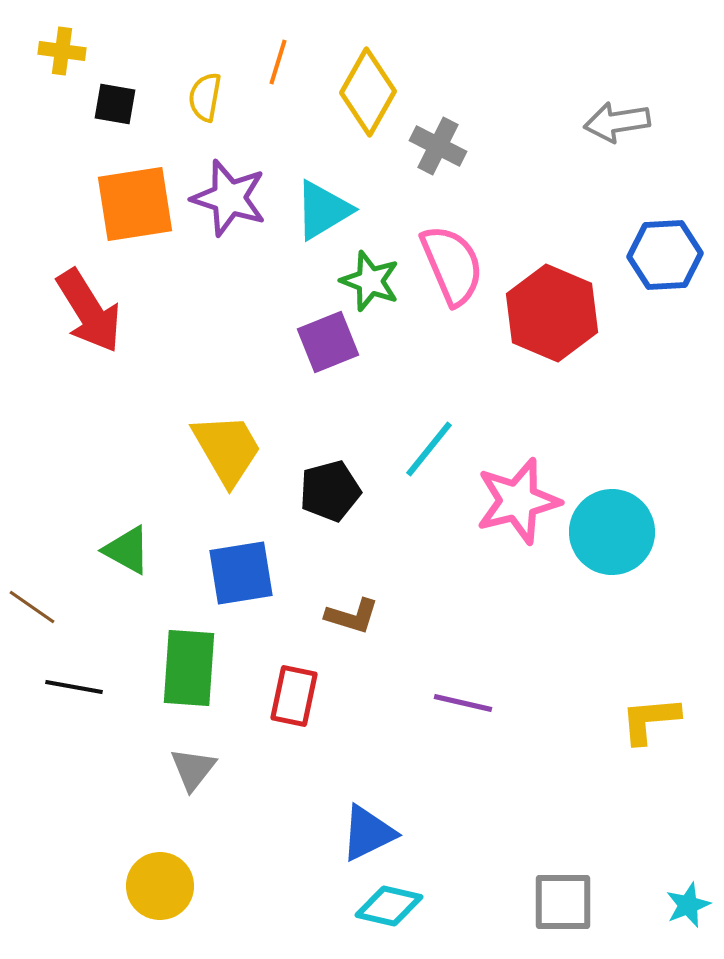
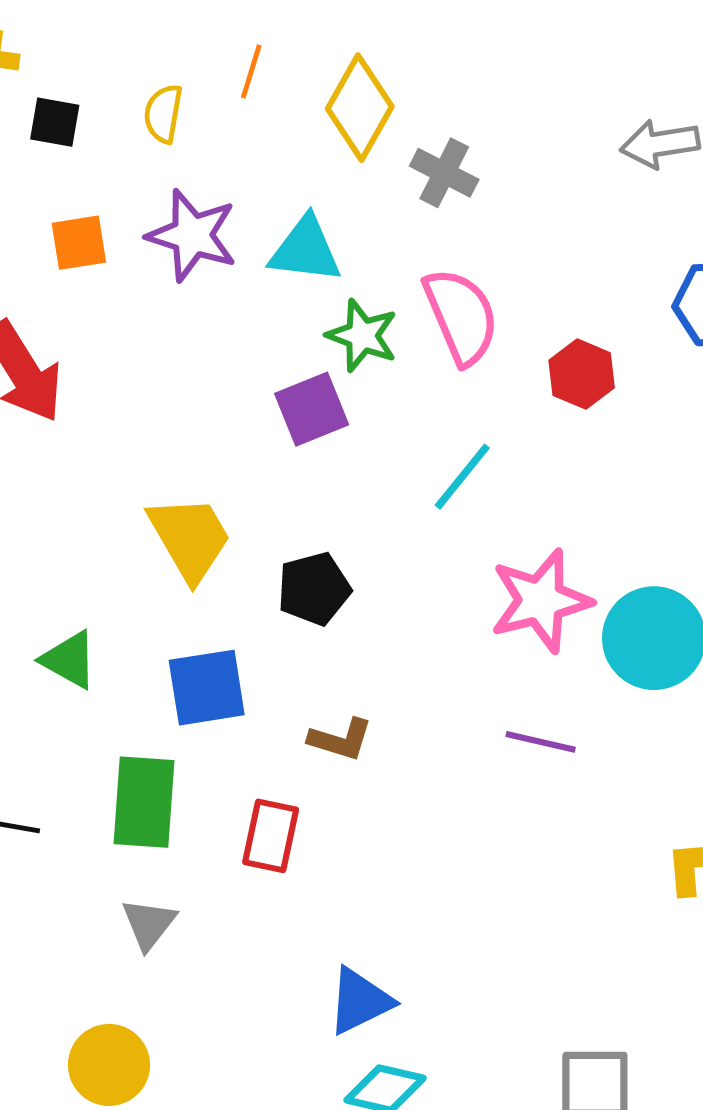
orange square: (135, 204) -> (79, 243), size x0.6
cyan triangle: (323, 210) -> (306, 250), turned 38
red hexagon: (552, 313) -> (582, 374), size x0.6
cyan line: (429, 449) -> (462, 477), moved
purple line: (463, 703) -> (541, 742), moved

